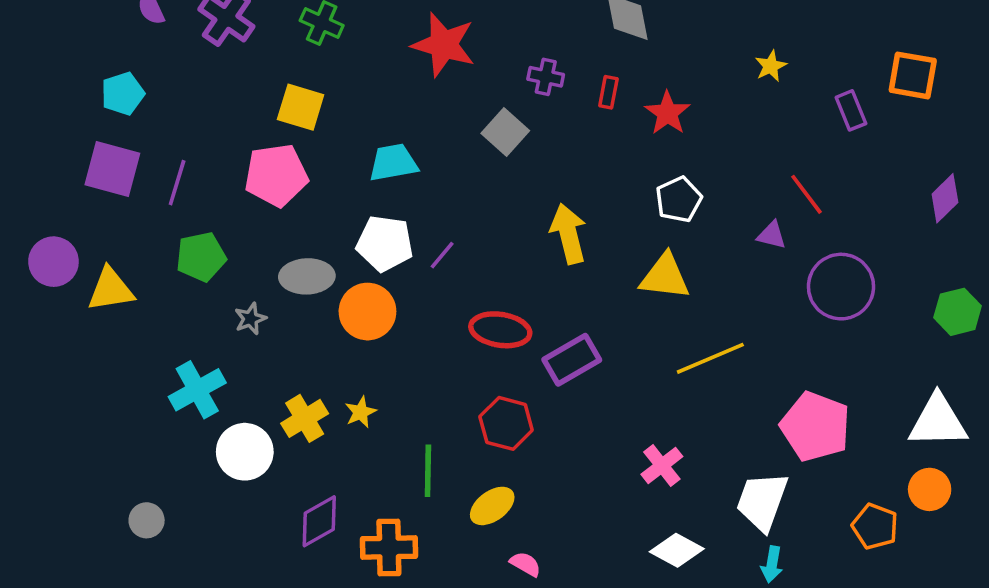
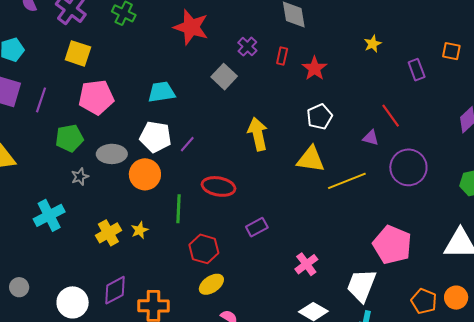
orange square: (913, 75) -> (451, 51), size x0.7
purple cross: (546, 77) -> (247, 47), turned 30
yellow square: (301, 107) -> (78, 53), moved
green pentagon: (201, 257) -> (69, 138), moved
yellow line: (710, 358) -> (347, 181), moved
purple rectangle: (572, 360) -> (257, 227), moved, size x0.7
red hexagon: (506, 423) -> (204, 249), moved
white circle: (245, 452) -> (73, 302), moved
green line: (428, 471) -> (179, 209), moved
orange circle: (930, 489) -> (456, 298), moved

